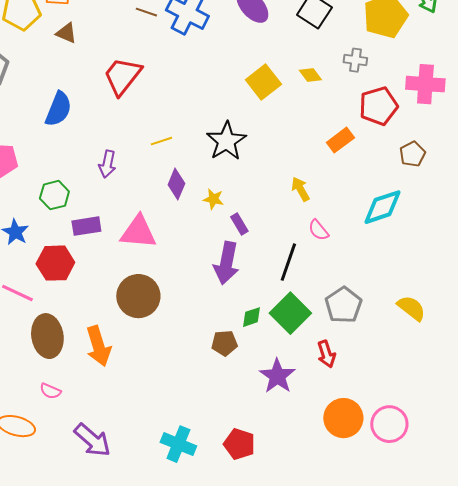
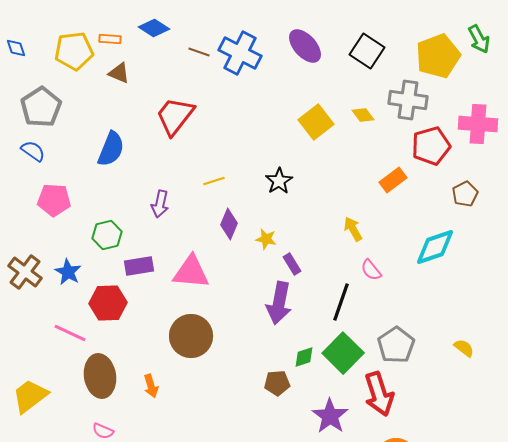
gray cross: (355, 60) -> (408, 100), size x1.6
black star: (226, 141) -> (279, 181), size x0.7
yellow semicircle: (411, 308) -> (464, 348), size x0.7
orange arrow: (98, 346) -> (151, 386), size x0.6
red arrow: (326, 354) -> (379, 394), size x1.6

